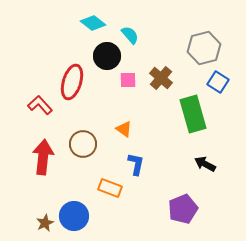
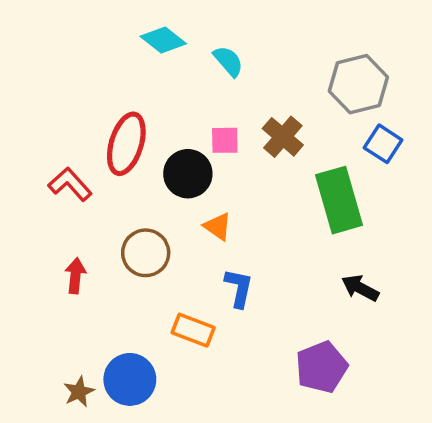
black circle: (107, 56) -> (188, 174), moved
red arrow: (43, 157) -> (75, 276), size x0.6

